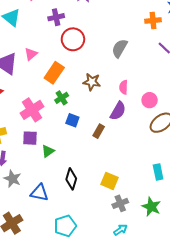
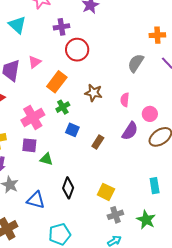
gray semicircle: (120, 48) -> (136, 63), moved
purple semicircle: (118, 111) -> (130, 131), moved
green triangle: (48, 151) -> (46, 159), turned 48

